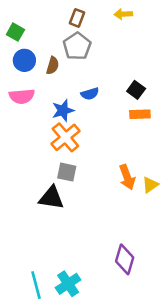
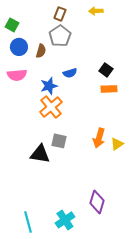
gray square: (67, 172) -> (59, 141), moved
orange arrow: (127, 177) -> (99, 138), turned 36
cyan cross: (68, 284) -> (65, 220), moved

